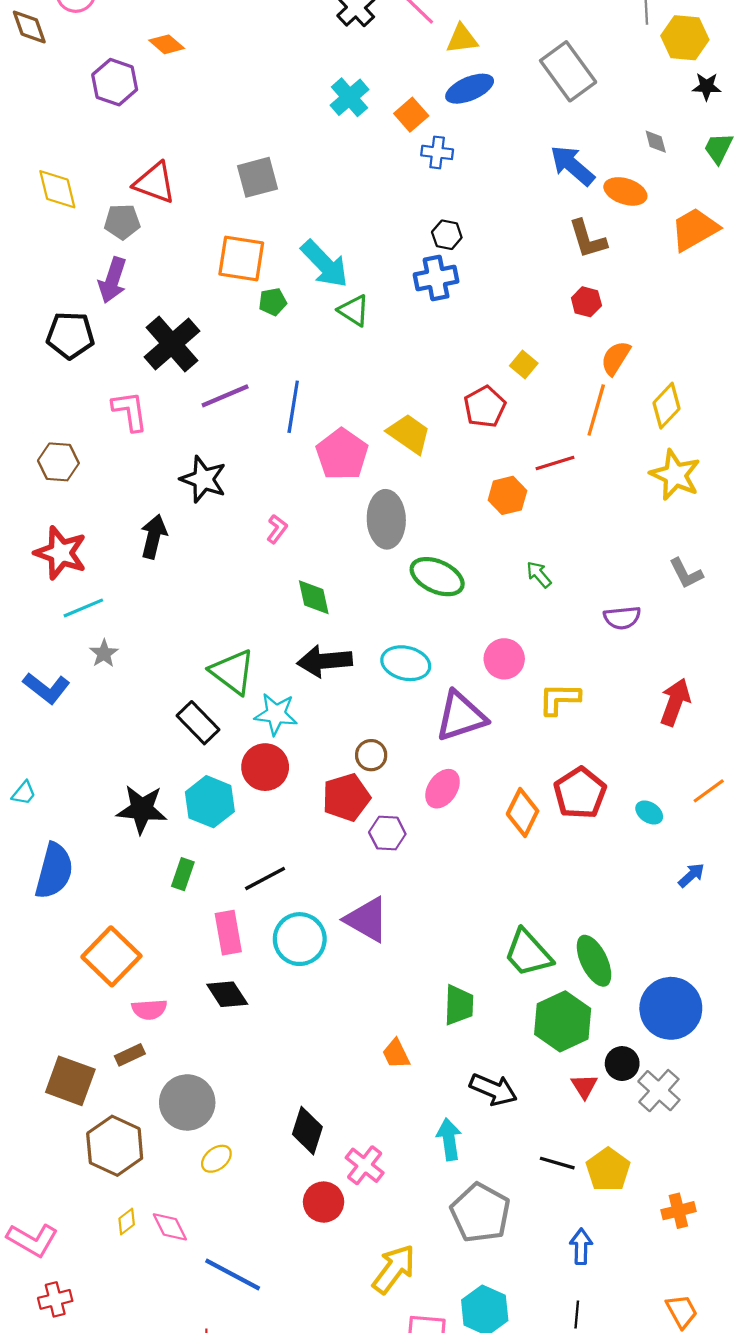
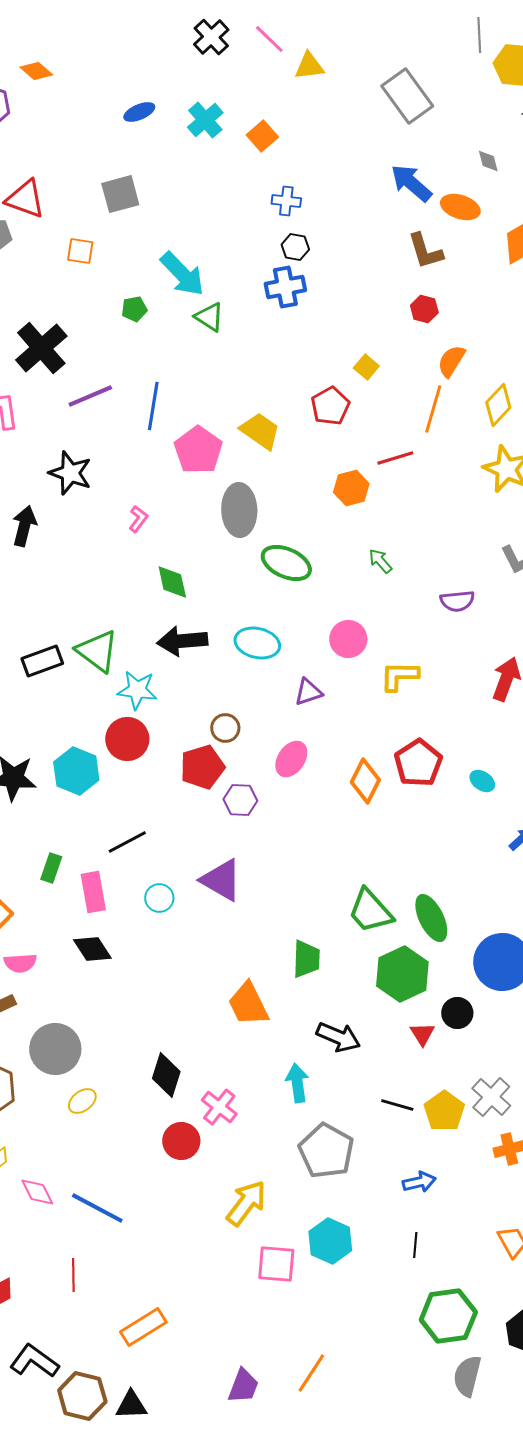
blue ellipse: (470, 89) -> (139, 112), moved, size x0.7
blue cross: (437, 152) -> (286, 201), moved
orange square: (241, 259) -> (80, 251), moved, size x0.6
purple triangle: (461, 716) -> (308, 692), size x0.6
black rectangle: (198, 723) -> (42, 661), moved, turned -66
green rectangle: (183, 874) -> (51, 868), moved
cyan circle: (300, 939) -> (159, 898), size x0.6
orange trapezoid: (396, 1054) -> (248, 1004), size x1.6
gray cross: (659, 1091) -> (491, 1097), moved
pink diamond: (170, 1227) -> (37, 1192), moved
blue arrow: (581, 1246) -> (419, 1182), turned 76

